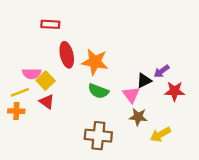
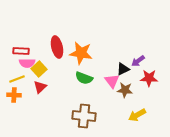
red rectangle: (50, 24) -> (21, 51), moved
red triangle: (47, 102) -> (40, 87), turned 40
brown star: (138, 117) -> (125, 90), moved

